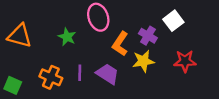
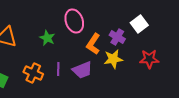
purple trapezoid: (107, 74) -> (82, 70), turned 125

